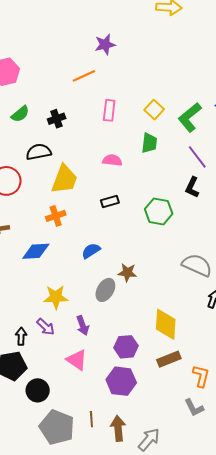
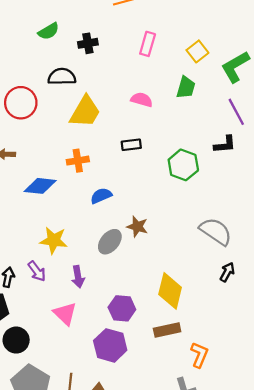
black L-shape: (192, 187) -> (225, 144), turned -130
orange cross: (56, 216) -> (78, 161), moved

